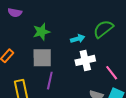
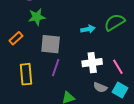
green star: (41, 32) -> (37, 17), moved
white cross: (85, 60) -> (92, 63), moved

